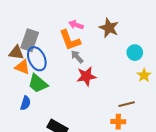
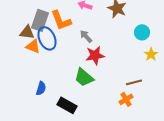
orange L-shape: (70, 40) -> (61, 20), moved
green trapezoid: (38, 83) -> (84, 77), moved
blue semicircle: (25, 103) -> (41, 88), moved
orange cross: (118, 122) -> (126, 99), turned -32

